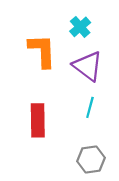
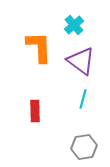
red rectangle: (38, 120) -> (35, 111), size x0.7

